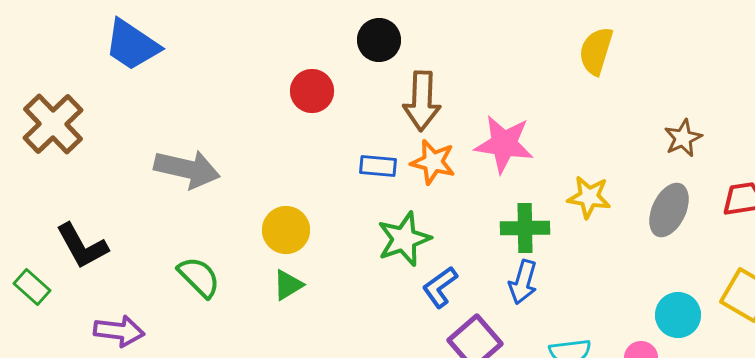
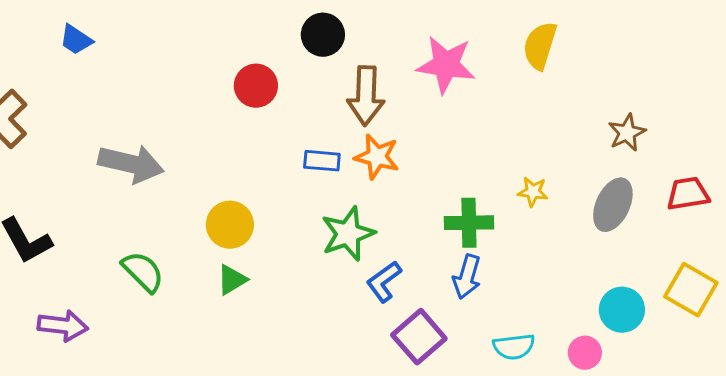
blue trapezoid: (132, 45) -> (76, 40), size x0.6
pink star: (504, 144) -> (446, 65), moved
yellow star: (589, 197) -> (533, 192), size x0.7

